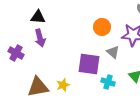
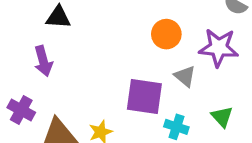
purple arrow: (40, 38) -> (43, 61), moved
purple cross: (16, 53) -> (21, 110), moved

